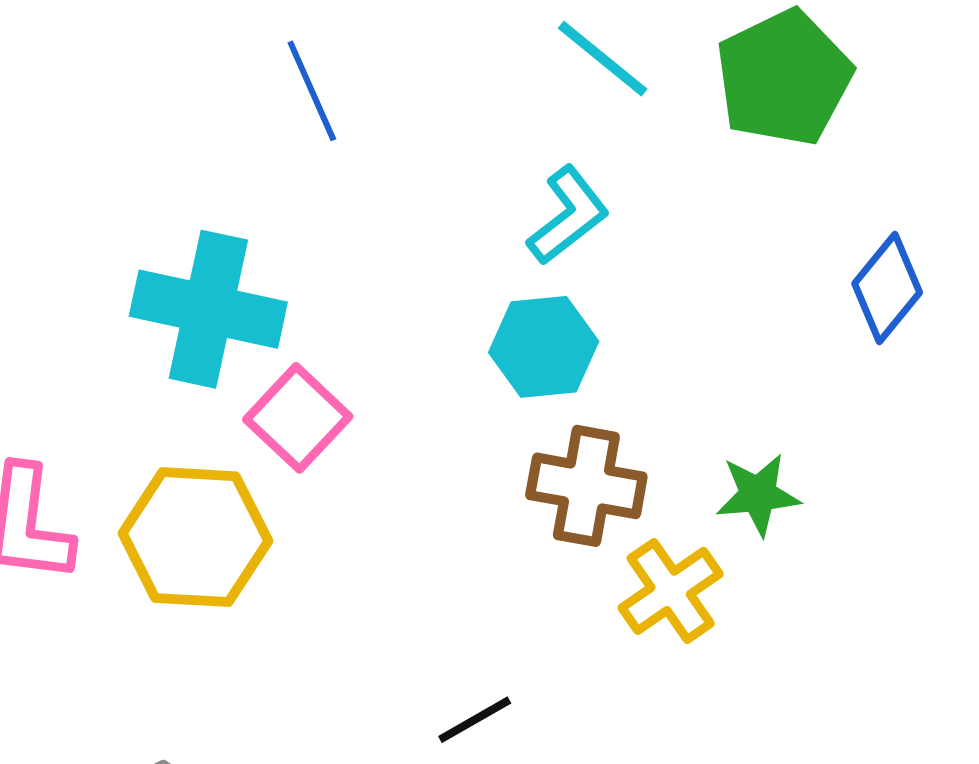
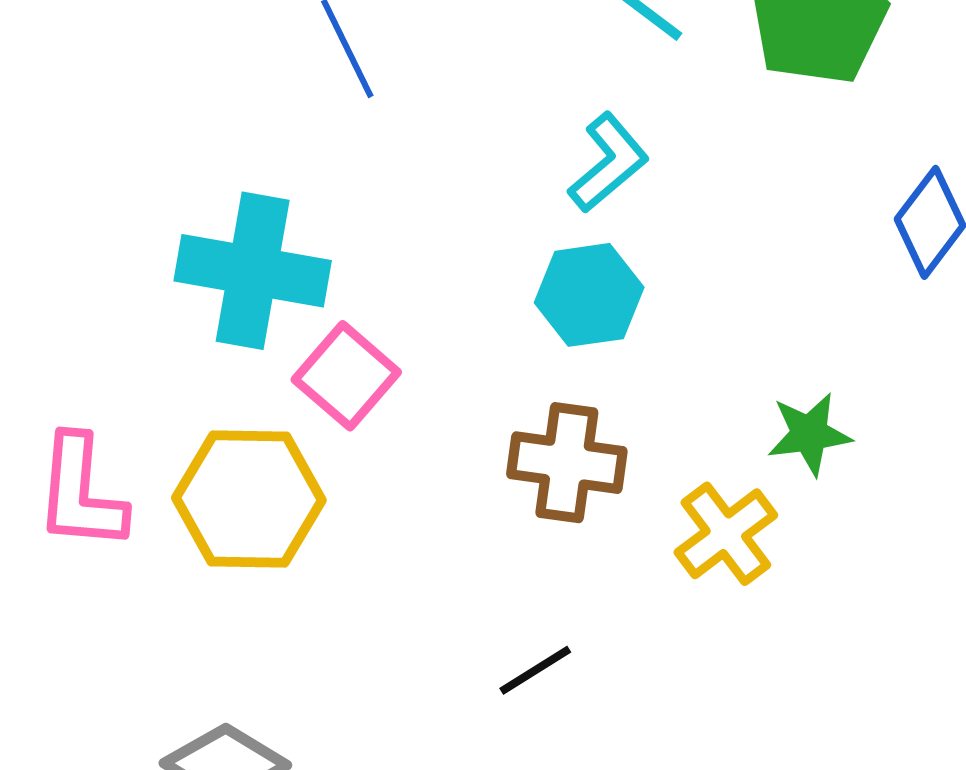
brown cross: (586, 486) -> (567, 463), moved

